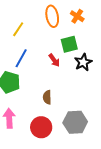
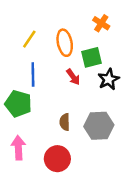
orange ellipse: (52, 16) -> (65, 43), moved
blue line: (21, 58) -> (33, 74), turned -30
gray hexagon: (75, 122) -> (99, 126), moved

